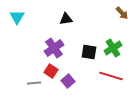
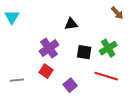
black triangle: (66, 19) -> (71, 24), moved
purple square: (68, 81) -> (70, 85), moved
gray line: (34, 83) -> (17, 80), moved

